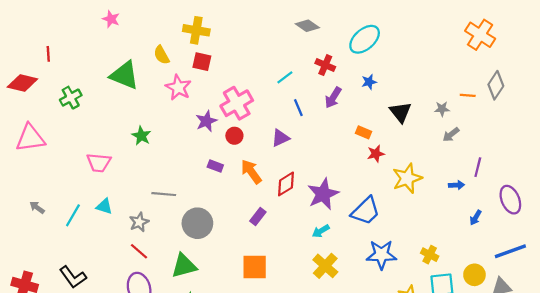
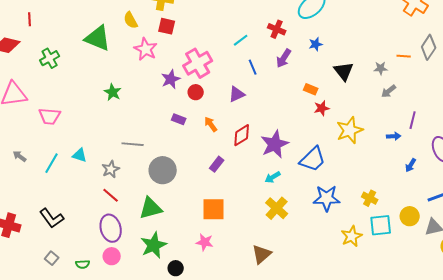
pink trapezoid: (99, 163) -> (50, 116), moved
orange arrow: (251, 172) -> (211, 124), size x0.7

